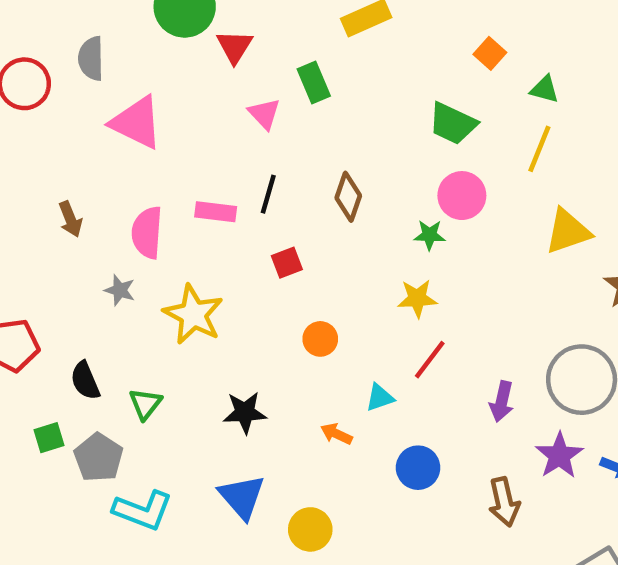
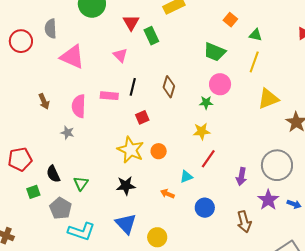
red triangle: (235, 47) -> (131, 23), moved
pink triangle: (264, 114) -> (120, 55), moved
yellow star: (193, 314) -> (131, 150), moved
green square: (49, 438) -> (33, 192), moved

